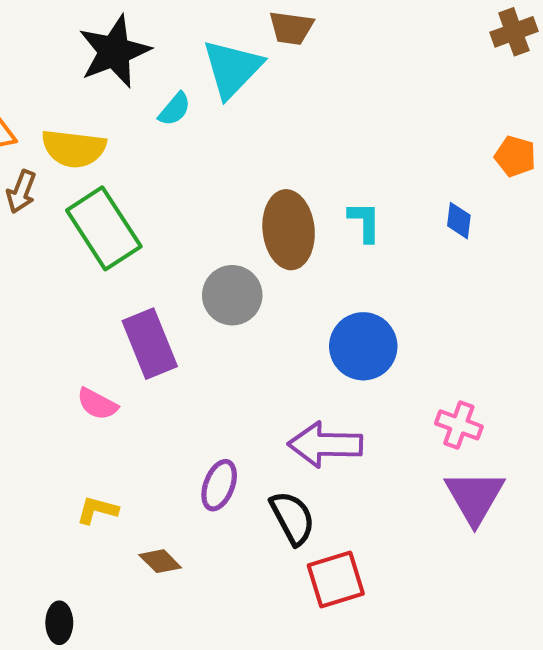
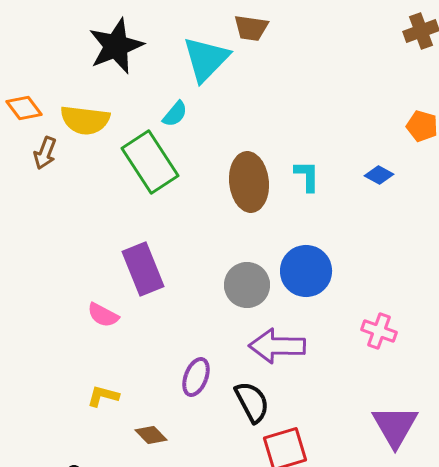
cyan semicircle: (175, 109) -> (175, 114), moved
blue diamond: (459, 221) -> (379, 175), turned -68
green rectangle: (104, 228) -> (150, 162), moved
gray circle: (232, 295) -> (247, 285), moved
purple triangle: (475, 497) -> (395, 426), moved

